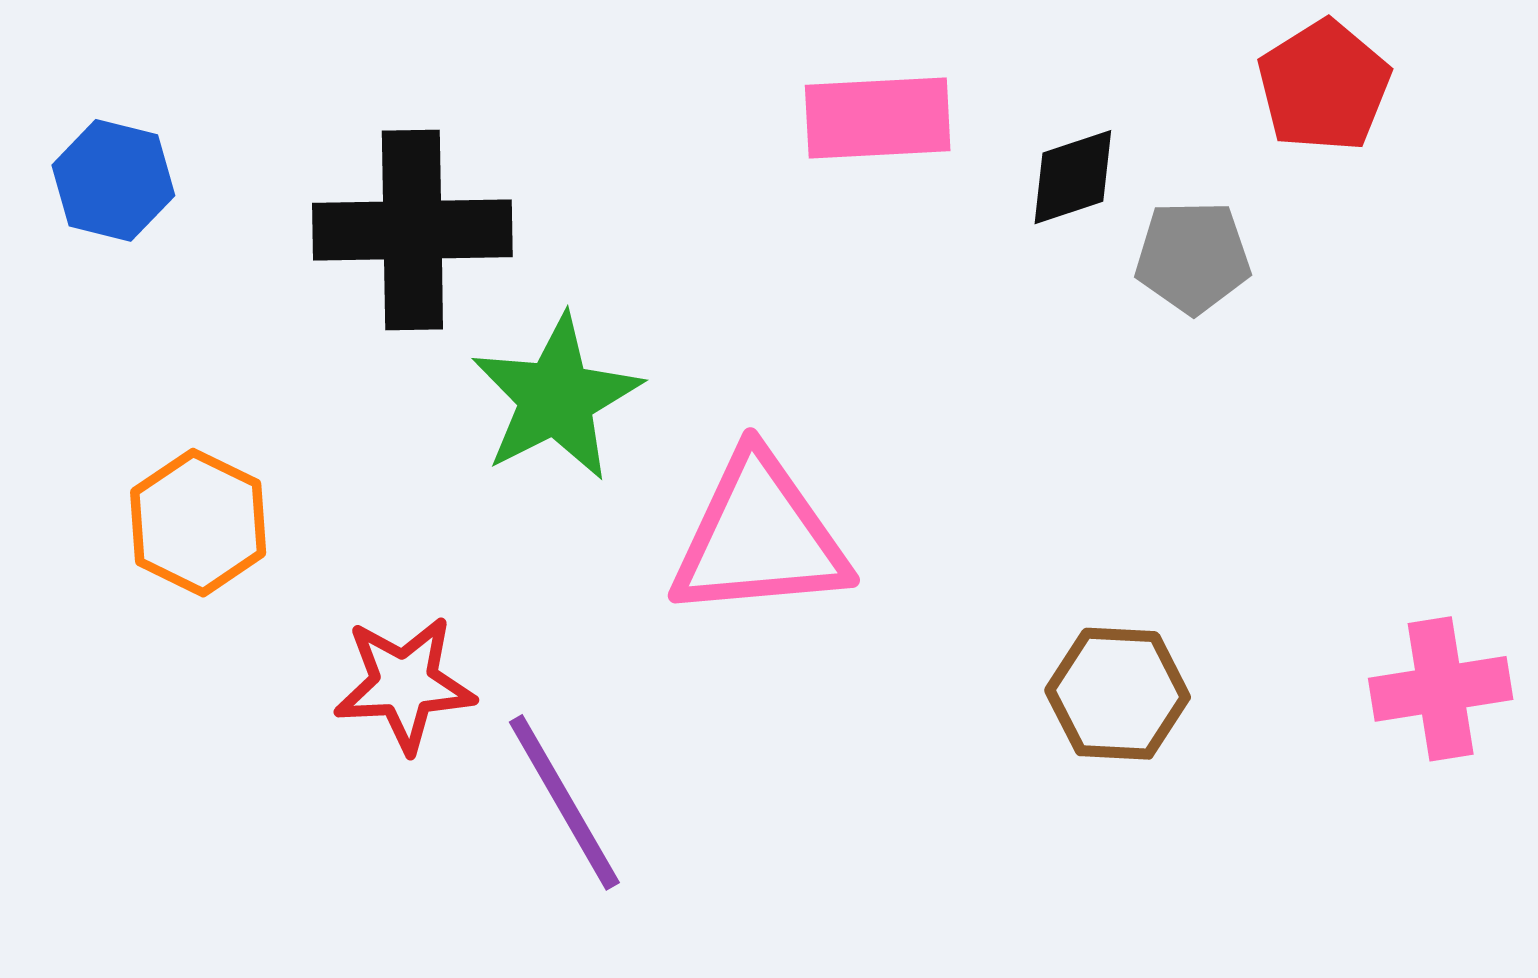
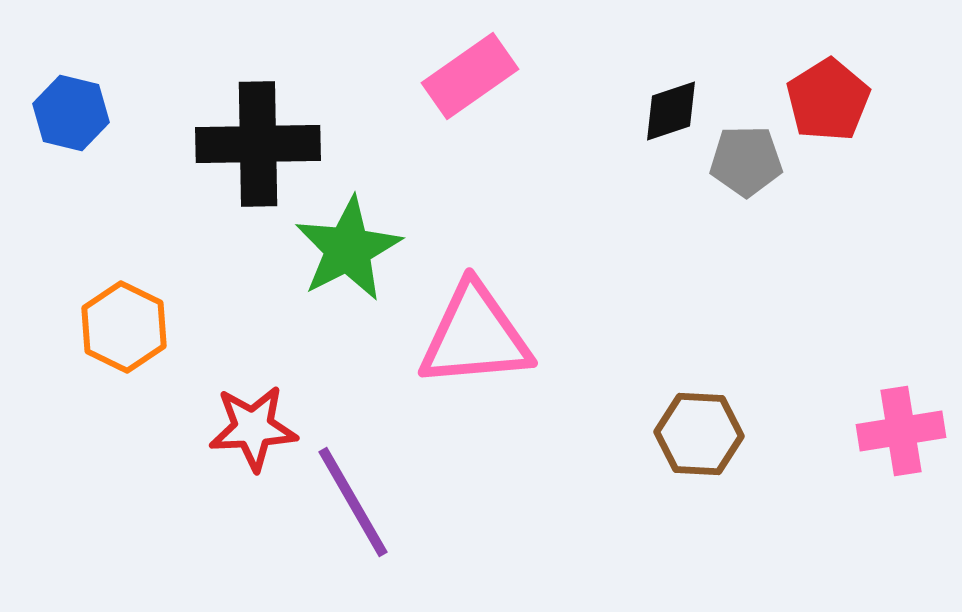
red pentagon: (1324, 86) -> (828, 100), moved
pink rectangle: (878, 118) -> (470, 76), moved, turned -32

